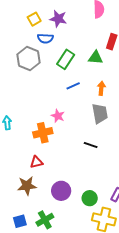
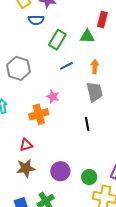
gray hexagon: (28, 58) -> (18, 68), moved
black line: (91, 145) -> (87, 124), turned 64
red triangle: (36, 162) -> (26, 145), moved

